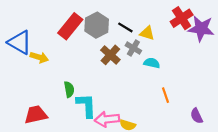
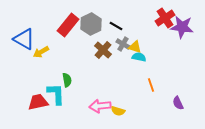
yellow triangle: (147, 33) -> (135, 47), moved
yellow arrow: (39, 57) -> (41, 52), turned 133
cyan L-shape: (86, 105) -> (56, 94), moved

